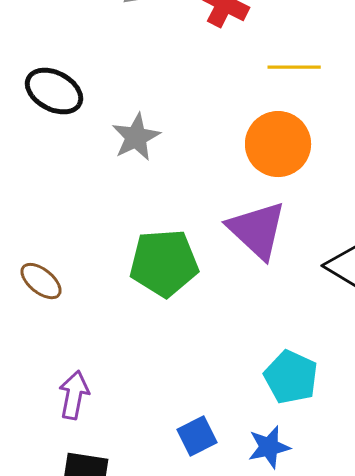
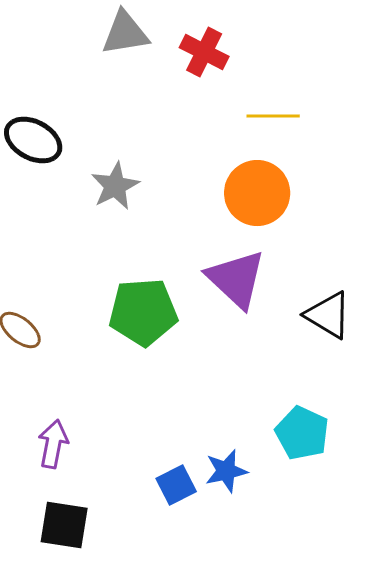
cyan pentagon: (291, 377) -> (302, 433), moved
blue star: (269, 447) -> (226, 471), moved

